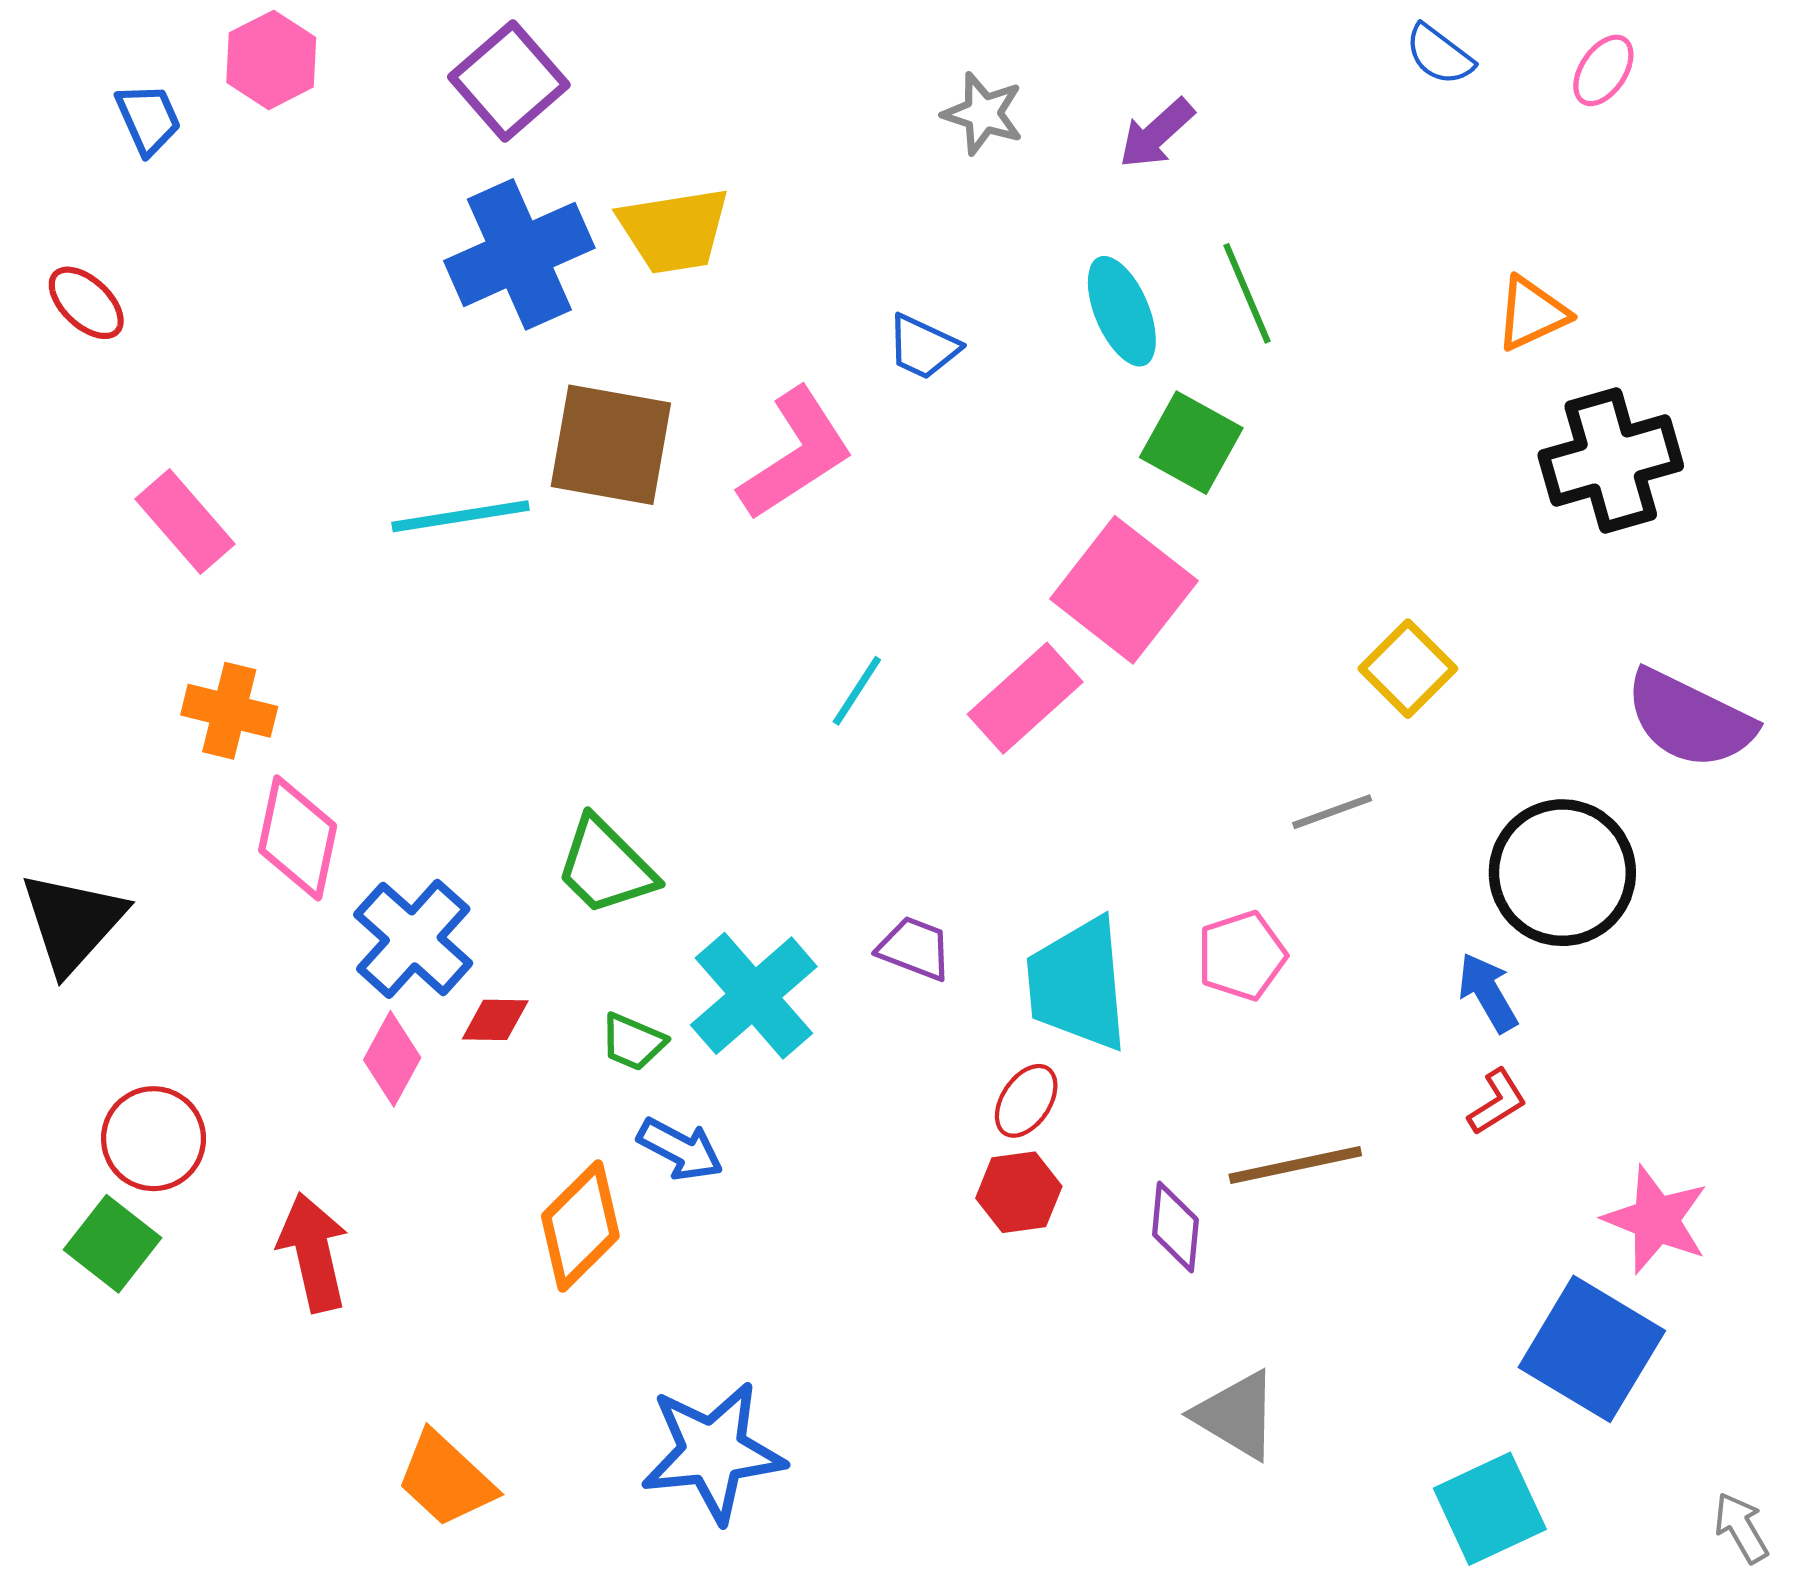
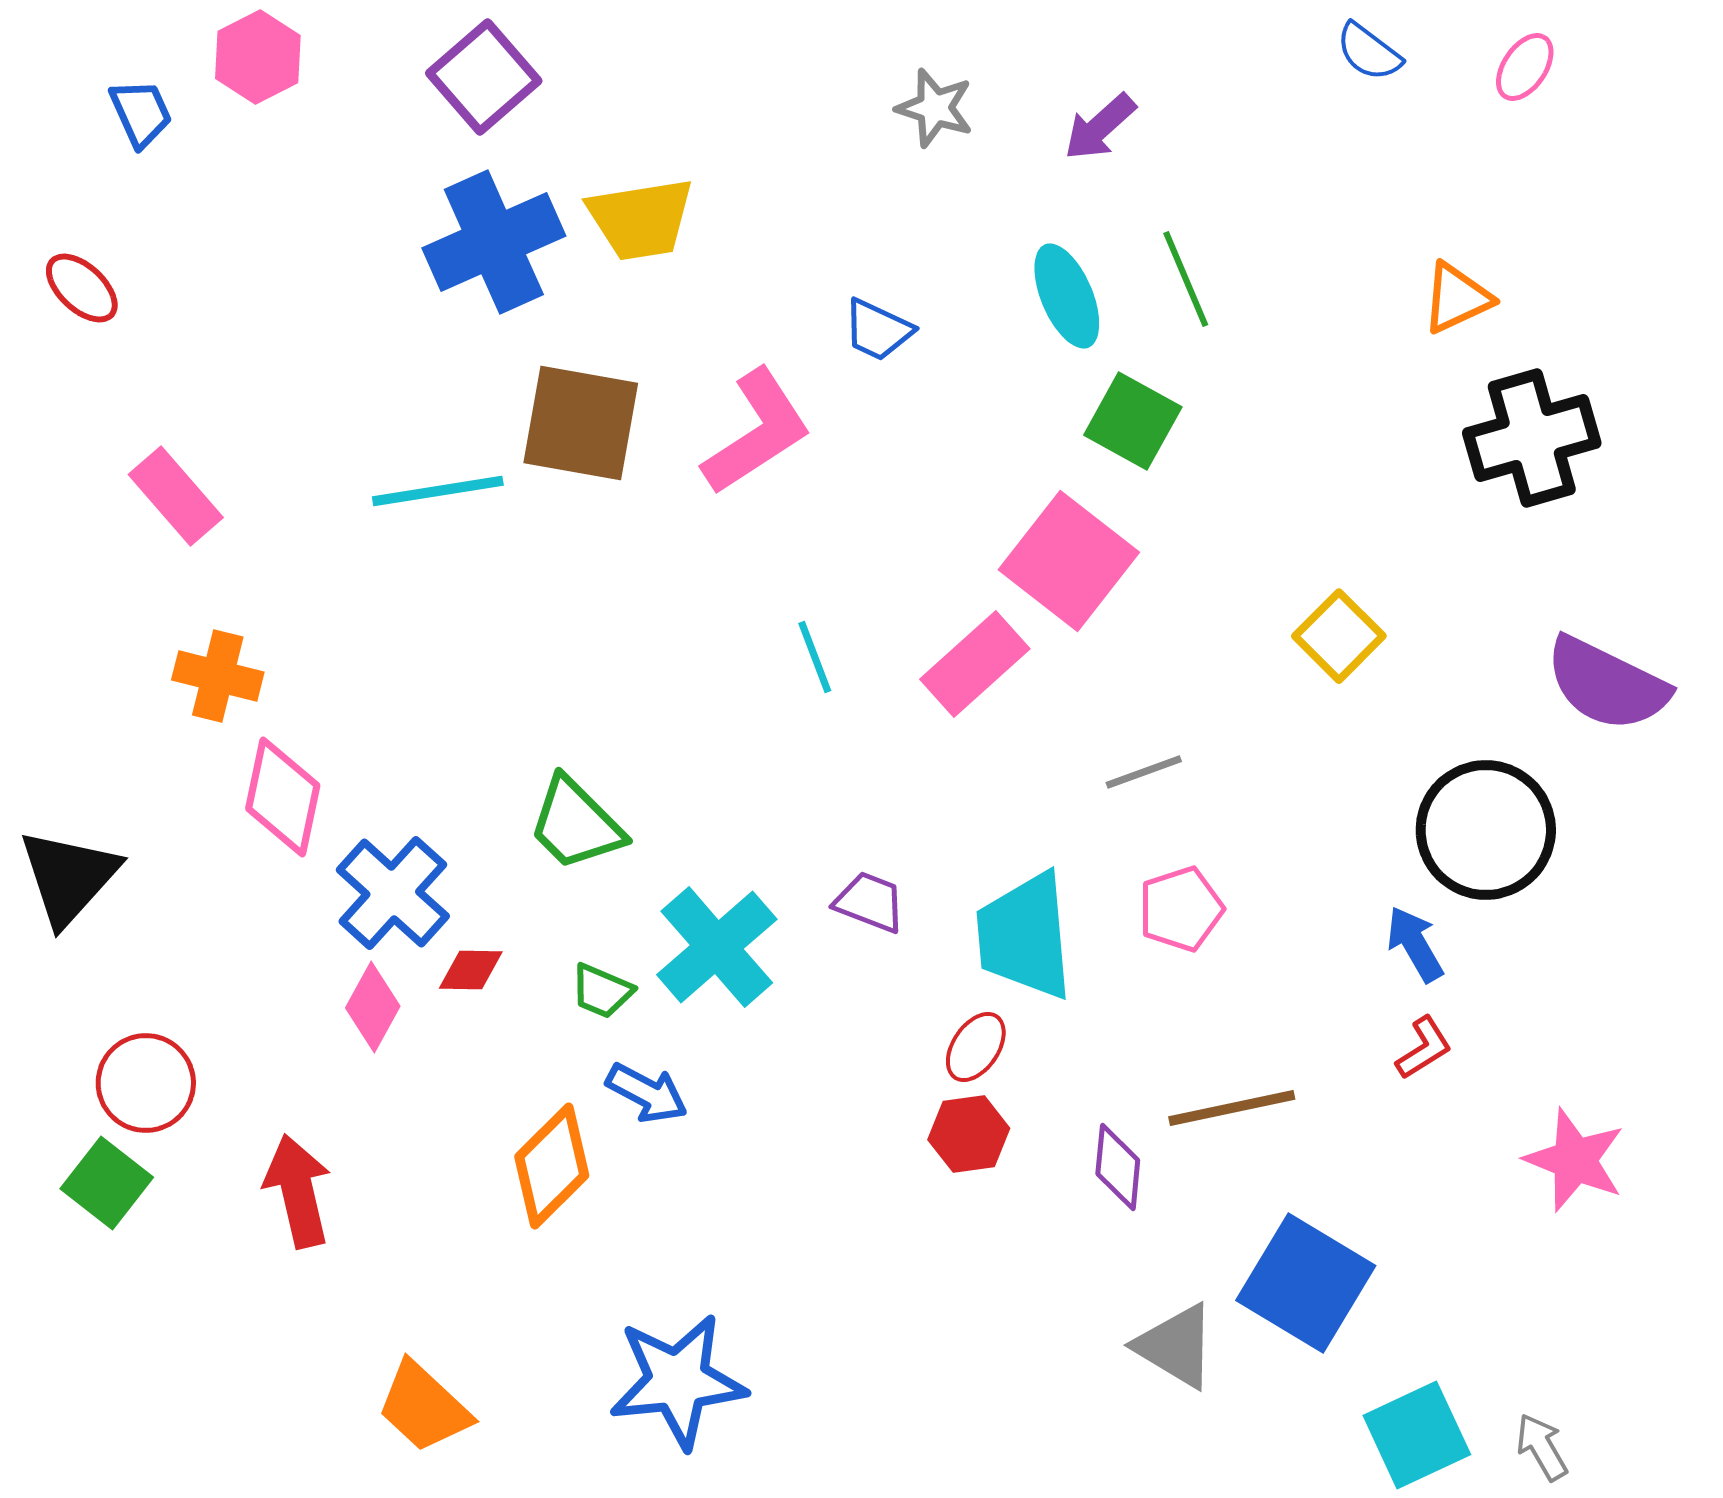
cyan line: (857, 691) -> (815, 657), turned -54
gray line: (1332, 812) -> (1144, 772), moved
blue square: (1592, 1349) -> (1306, 1283), moved
gray arrow: (1741, 1528) -> (1542, 1447), moved

